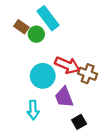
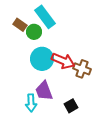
cyan circle: (43, 76) -> (42, 59), moved
purple trapezoid: (64, 97) -> (44, 91), moved
black square: (79, 122) -> (71, 106), moved

